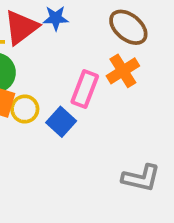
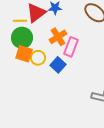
orange cross: (123, 71) -> (58, 37), moved

